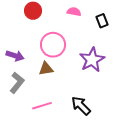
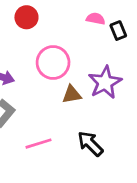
pink semicircle: (74, 12) -> (96, 19), moved
brown triangle: (46, 69) -> (72, 94), moved

